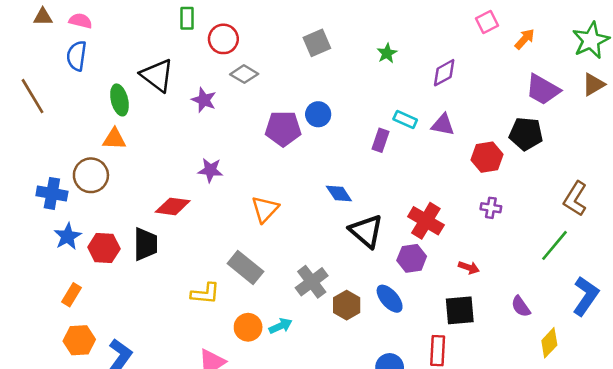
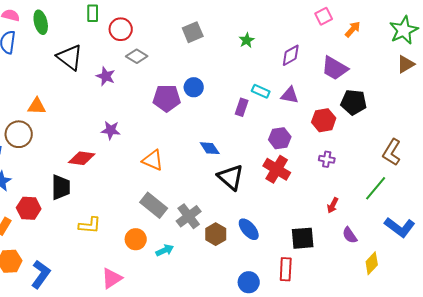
purple trapezoid: (543, 90) -> (335, 68), moved
green ellipse: (119, 100) -> (41, 22), moved
orange triangle: (265, 209) -> (153, 160), turned -50
red hexagon: (104, 248) -> (29, 208), moved
purple hexagon: (412, 258) -> (280, 138), moved
gray rectangle: (245, 268) -> (154, 205), moved
red arrow: (469, 268) -> (333, 205), moved, turned 98
yellow L-shape: (205, 293) -> (90, 225), moved
blue L-shape: (586, 296) -> (400, 227), turned 92
orange circle: (248, 327) -> (136, 239), moved

